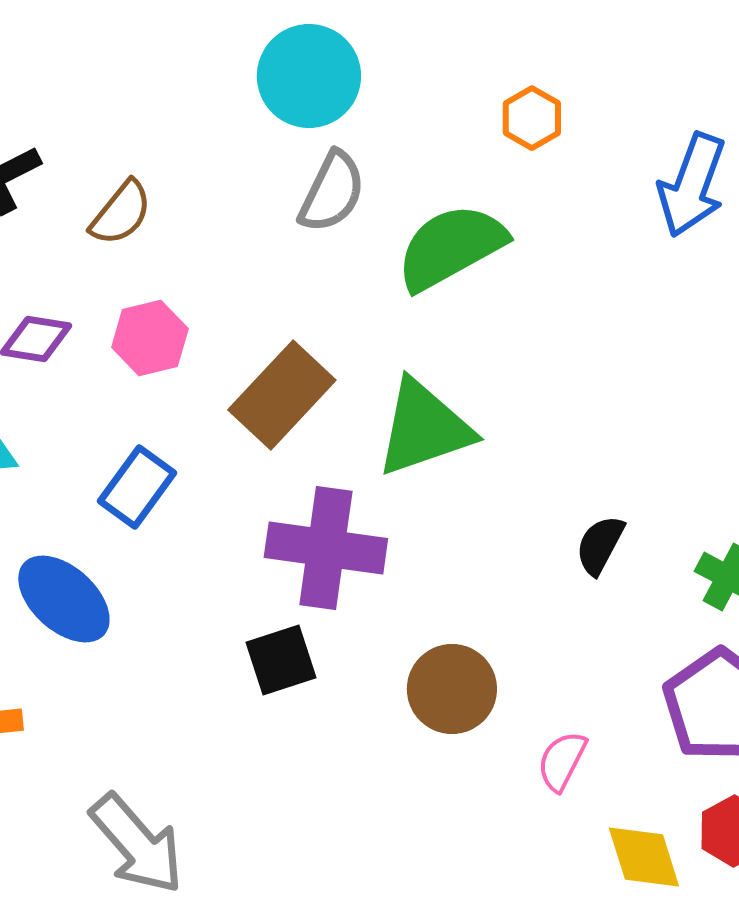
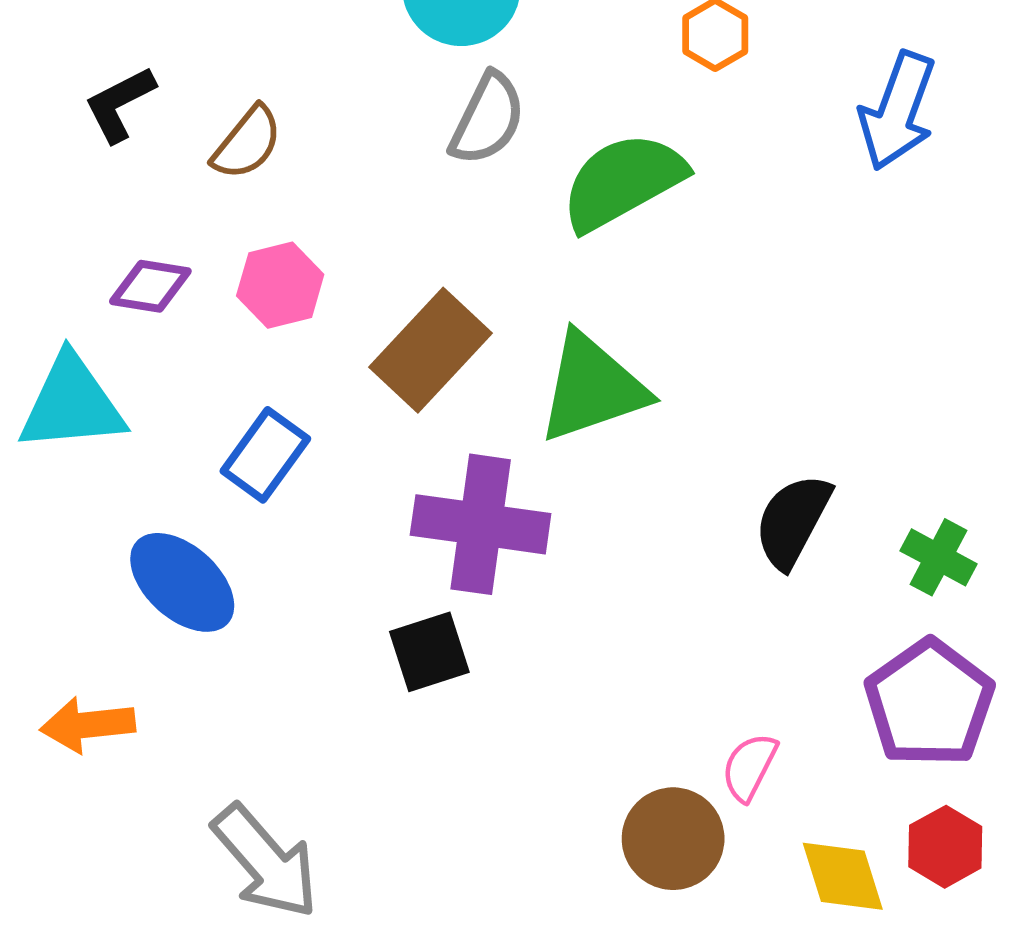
black semicircle: (600, 545) -> (793, 521), size x1.4
brown circle: (452, 689) -> (673, 839), moved

